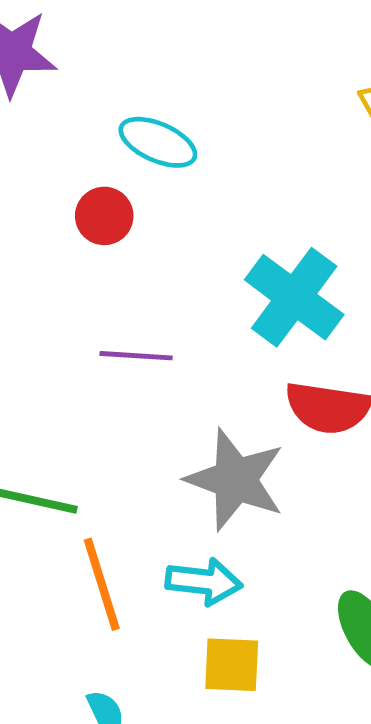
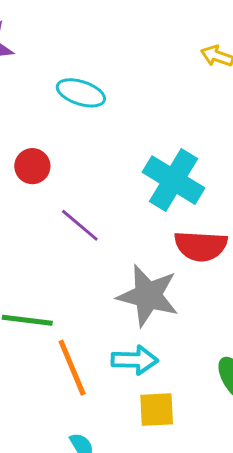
red circle: (104, 216) -> (32, 166), moved
purple line: (136, 356) -> (80, 225), turned 42

